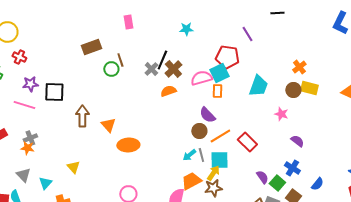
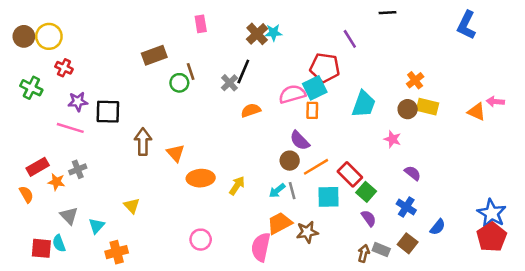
brown cross: (173, 69) -> (257, 34), moved
orange star: (27, 148) -> (56, 182), moved
cyan square: (219, 160) -> (329, 197), moved
yellow arrow: (213, 173) -> (237, 186), moved
green square: (277, 183) -> (366, 192), moved

